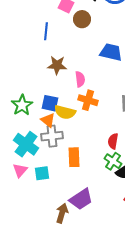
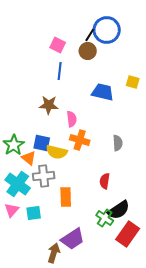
brown circle: (82, 19) -> (88, 51), moved
blue line: (46, 31) -> (60, 71), moved
orange triangle: (48, 120) -> (29, 158), moved
green cross: (113, 161) -> (105, 218), moved

